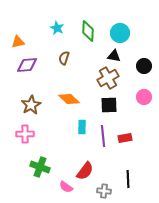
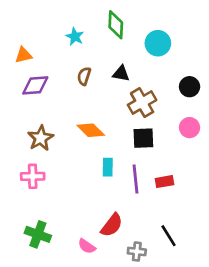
green diamond: (88, 31) -> (116, 25), moved
black triangle: (114, 56) -> (121, 74), moved
green cross: (40, 167) -> (38, 234), moved
black line: (128, 179) -> (168, 236), turned -30

